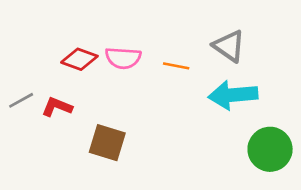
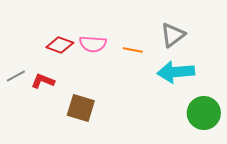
gray triangle: (229, 46) -> (173, 35), turned 48

